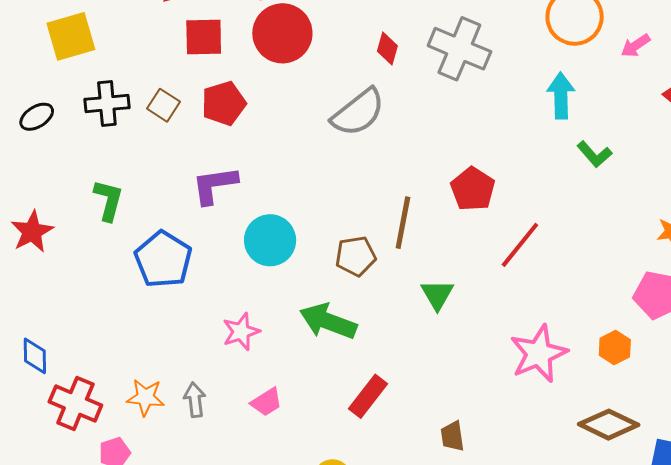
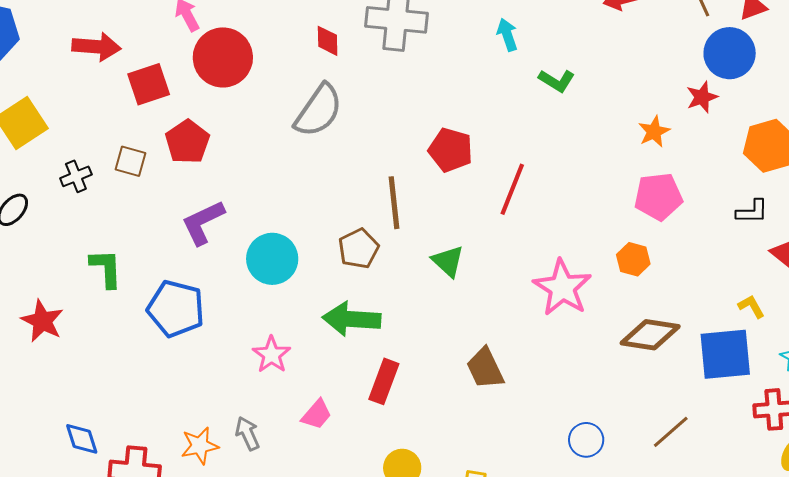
cyan arrow: (561, 96) -> (507, 35), size x0.7
black cross: (107, 104) -> (76, 176), size x0.7
red rectangle: (368, 396) -> (384, 381), moved
brown trapezoid: (452, 436) -> (485, 368), moved, size x1.4

